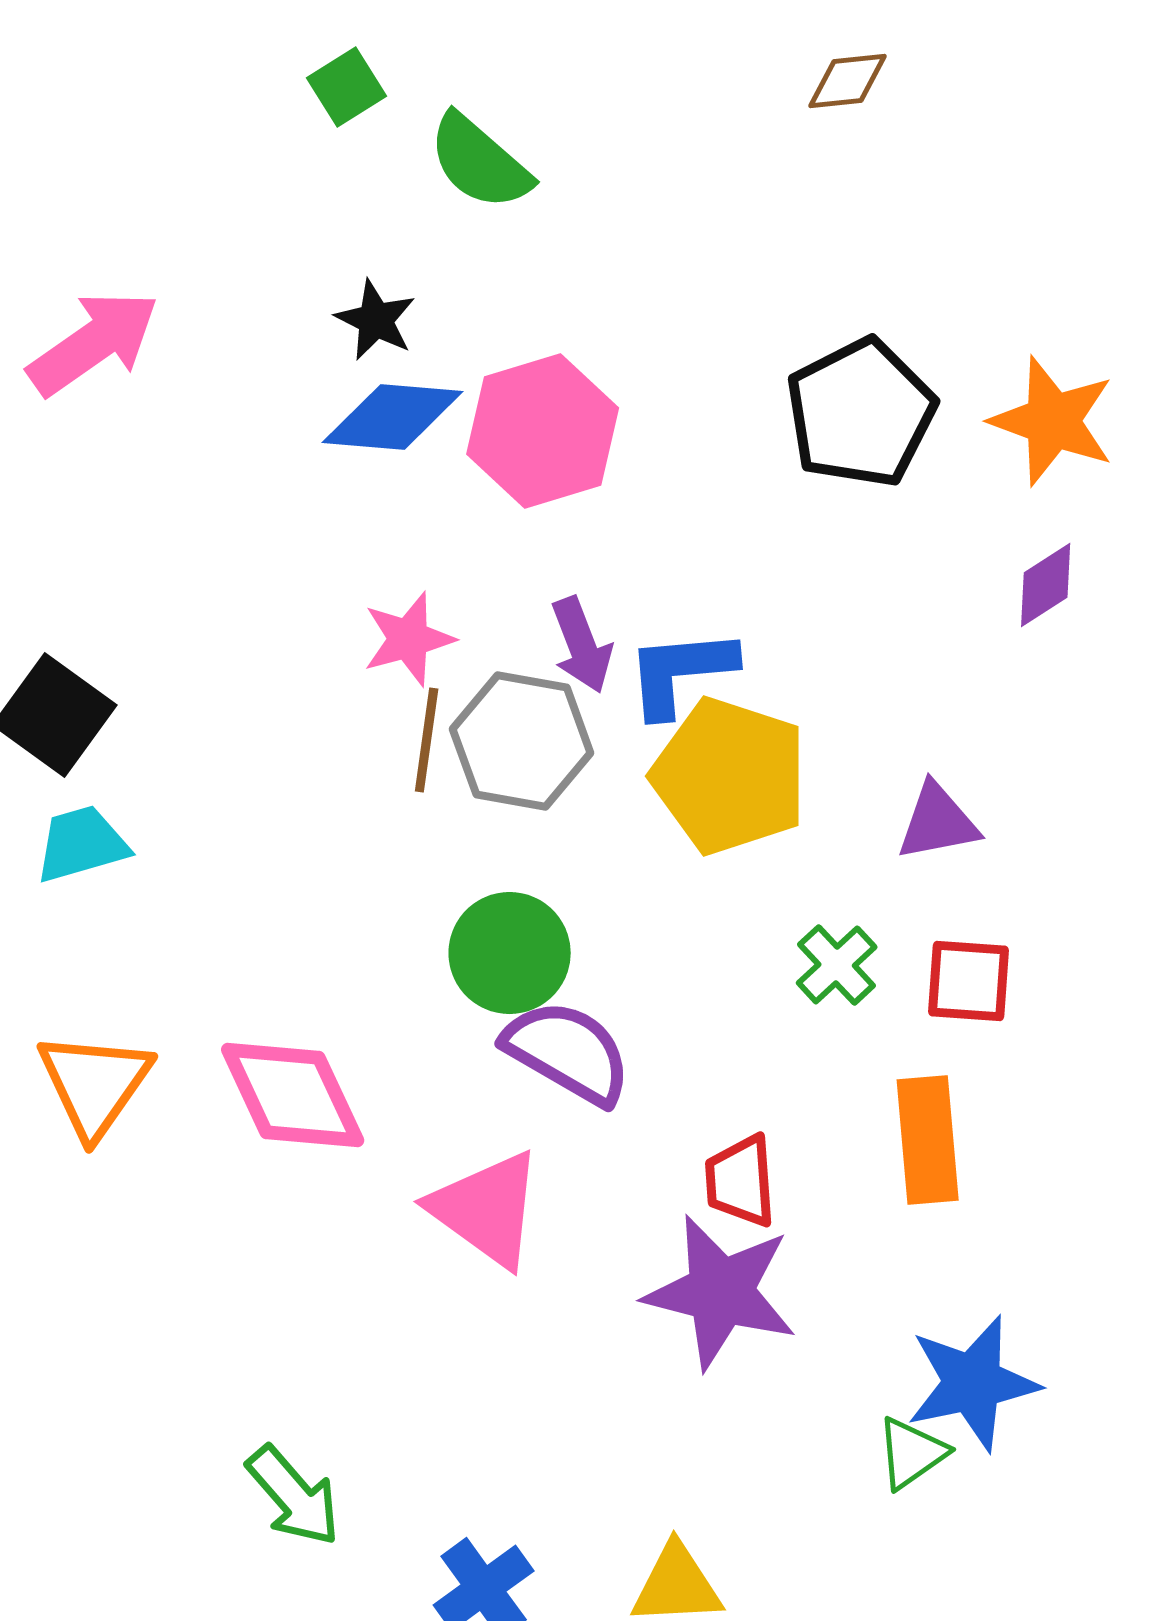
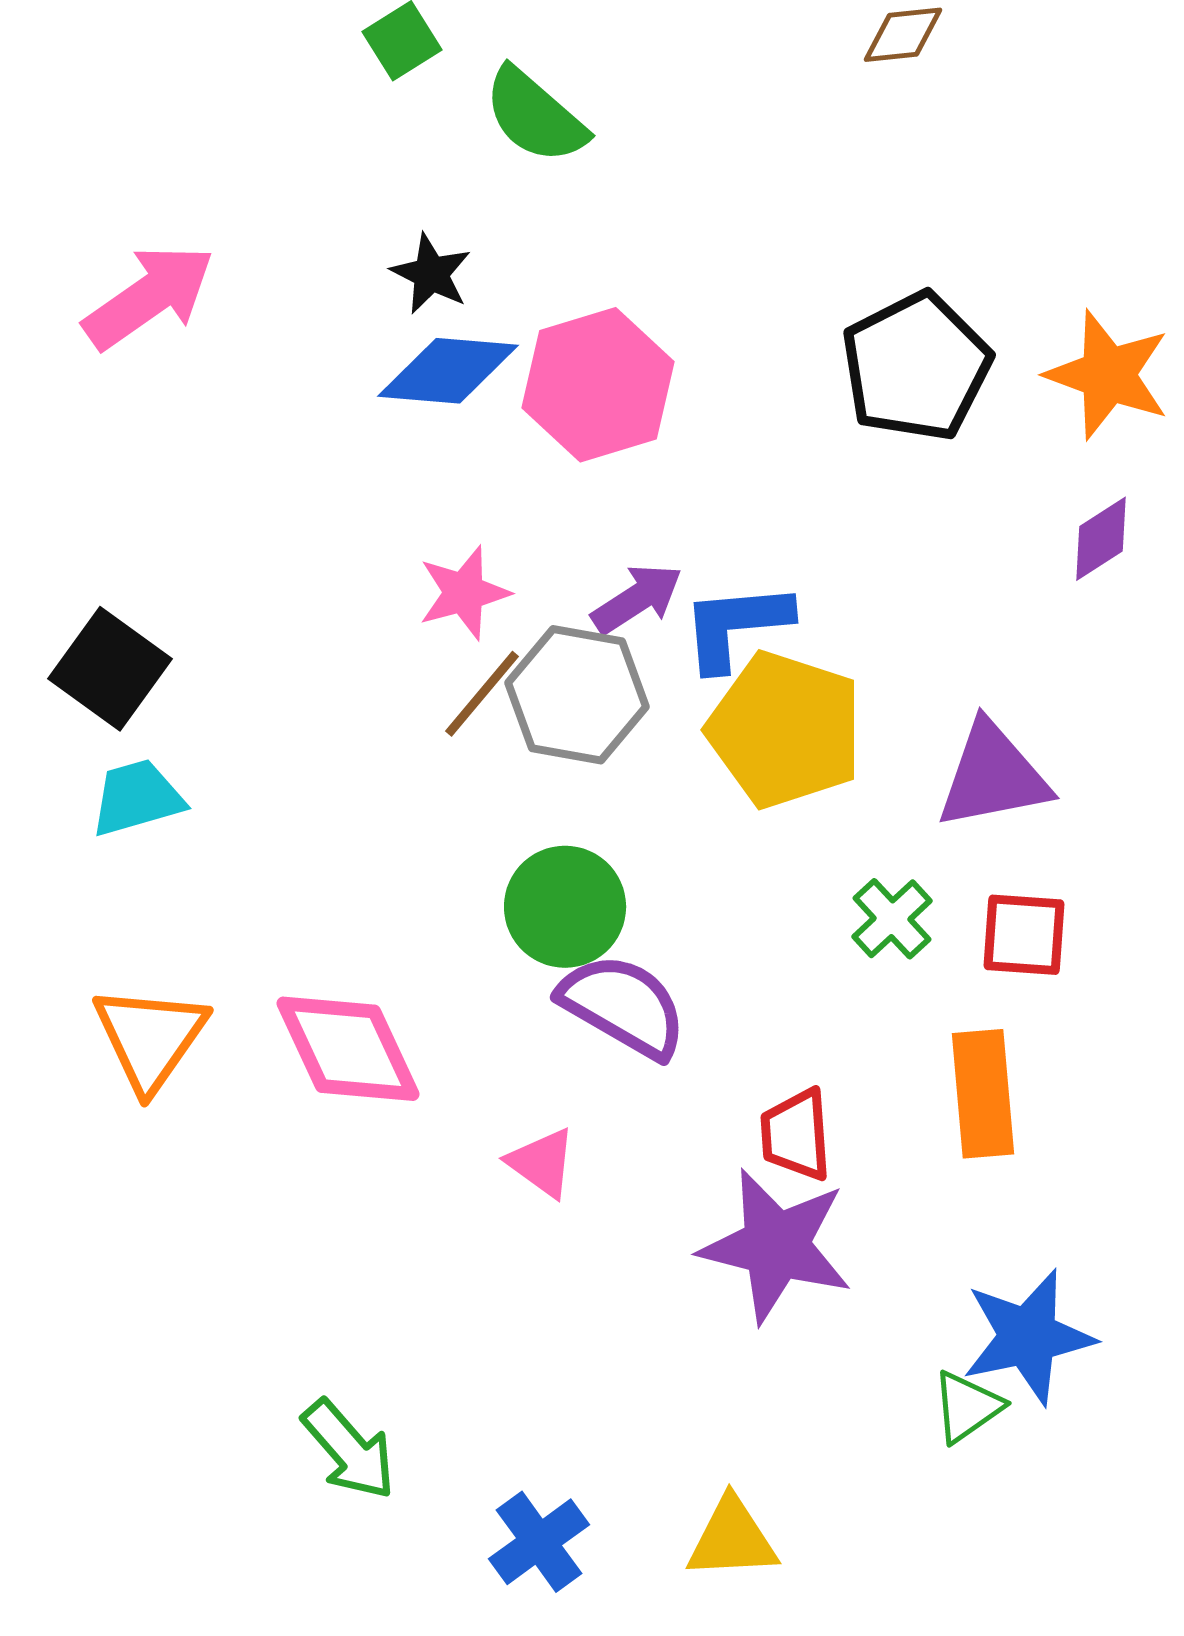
purple arrow: (582, 645) -> (637, 599), turned -102
brown line: (427, 740) -> (482, 694), turned 32
purple triangle: (938, 822) -> (993, 776), size x1.4
pink triangle: (487, 1209) -> (542, 1163), size x0.6

